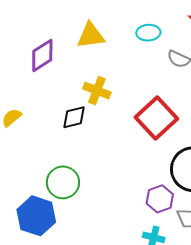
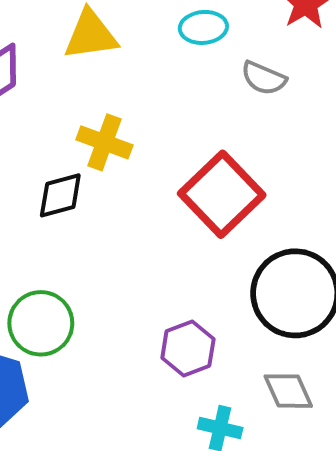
purple hexagon: (160, 199) -> (188, 348), moved

